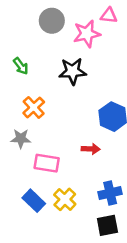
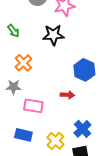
blue cross: (110, 193) -> (82, 129), turned -30
yellow cross: (65, 199) -> (55, 141), moved
blue rectangle: (34, 201) -> (23, 135), turned -30

